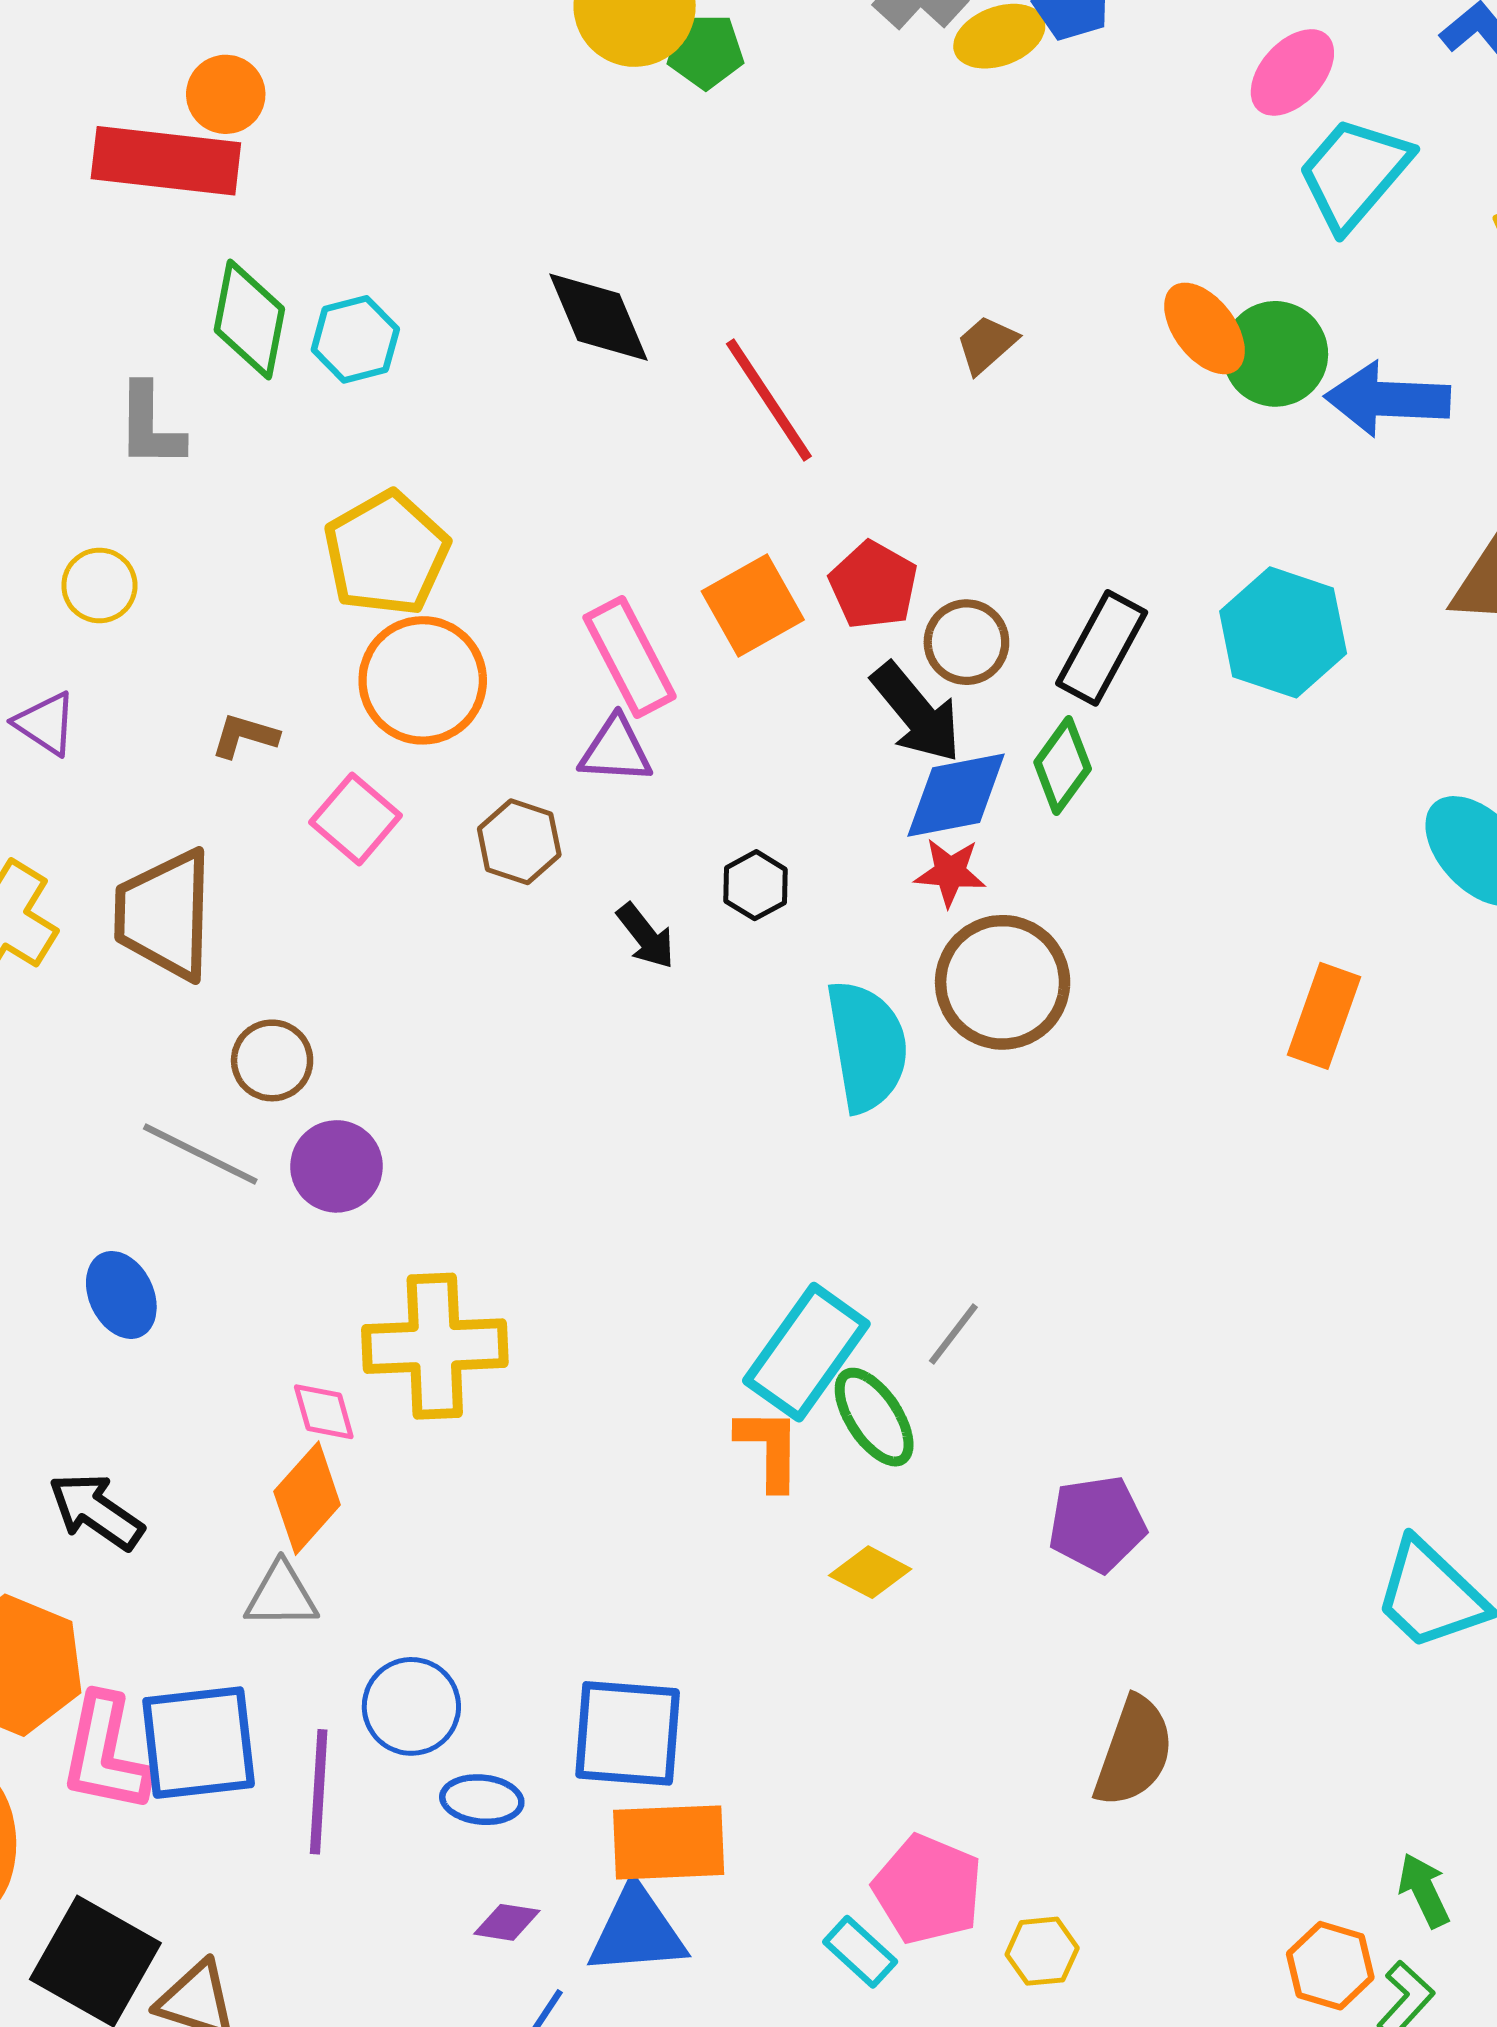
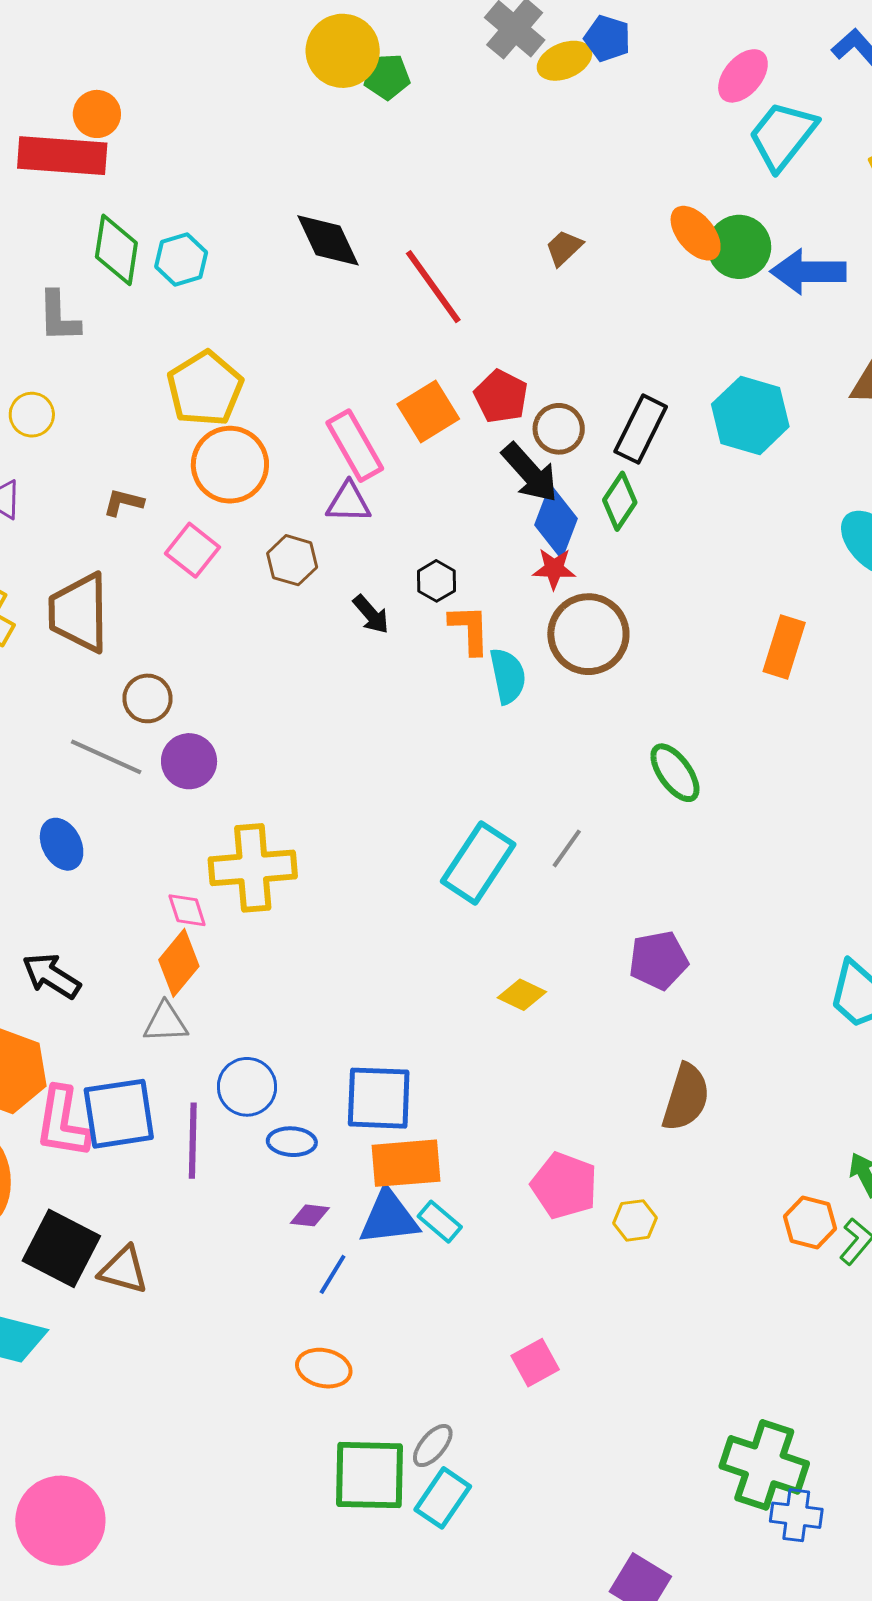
blue diamond: (956, 795) -> (556, 522), turned -56
cyan semicircle: (867, 1046) -> (508, 676), size x0.7
green ellipse: (874, 1417) -> (675, 773), moved
orange L-shape: (769, 1448) -> (470, 629), moved
cyan rectangle: (860, 1952) -> (440, 1222), moved

